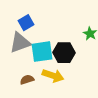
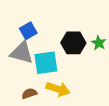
gray triangle: (20, 43) -> (22, 53), turned 35
black hexagon: (64, 53) -> (73, 43), moved

